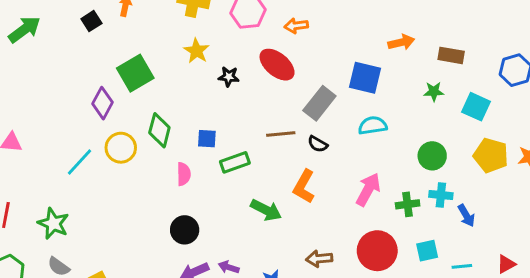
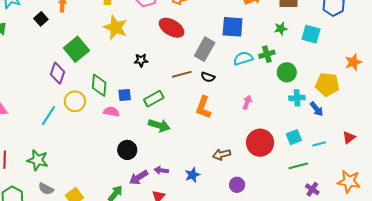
yellow star: (196, 51) -> (115, 27), size x1.4
black star: (229, 77) -> (141, 60), moved
blue square: (207, 139) -> (125, 95), moved
yellow pentagon: (491, 155) -> (327, 84), moved
pink semicircle: (184, 174) -> (111, 112), moved, turned -70
pink arrow: (368, 190) -> (247, 102), size x0.6
green cross: (408, 204) -> (267, 54), moved
green arrow: (266, 210) -> (159, 125), moved

